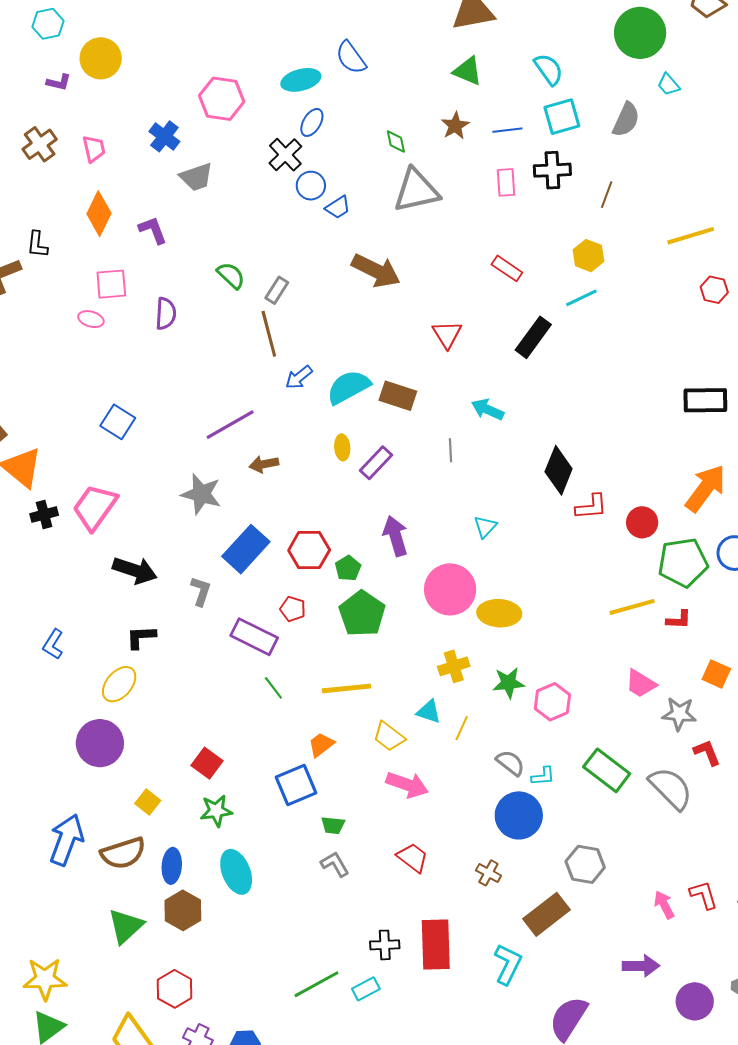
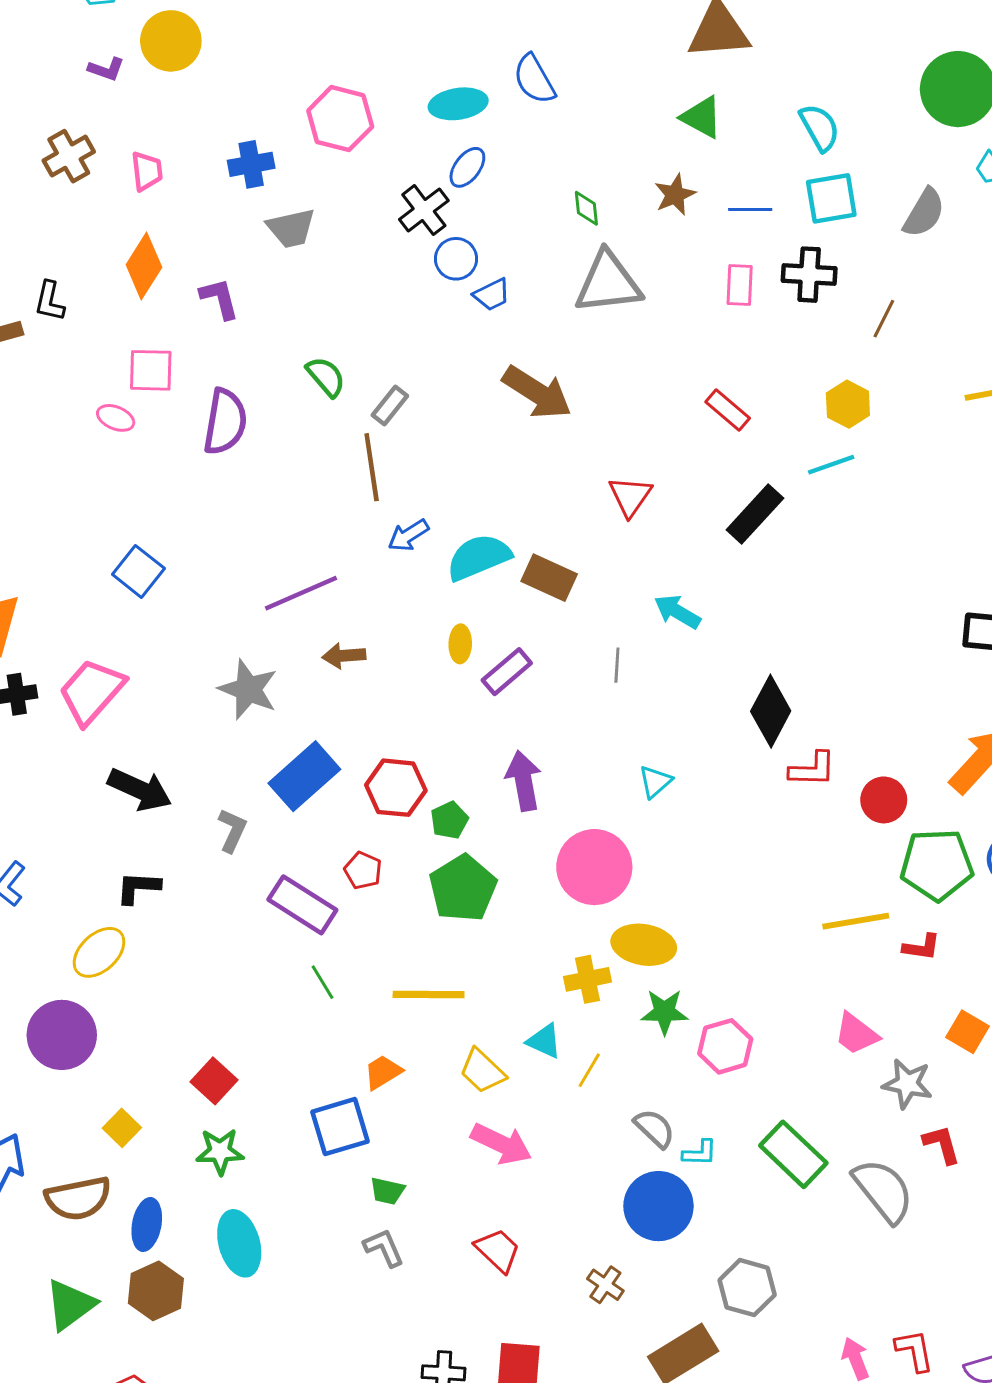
blue cross: (164, 136) -> (251, 164), turned 36
purple semicircle: (166, 314) -> (225, 422), size x1.4
yellow ellipse: (499, 613) -> (644, 945), moved

